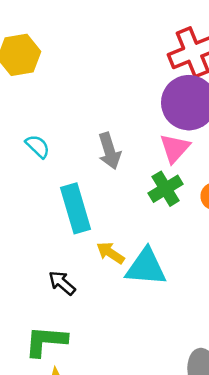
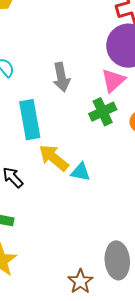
yellow arrow: (110, 253) -> (54, 158), size x1.4
cyan triangle: (146, 267) -> (81, 172), size x0.6

